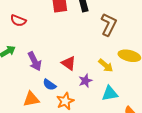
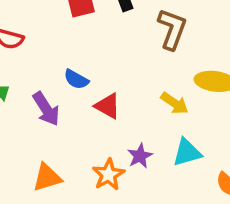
purple star: (85, 81) -> (140, 156), moved
blue semicircle: (49, 85) -> (76, 79), moved

